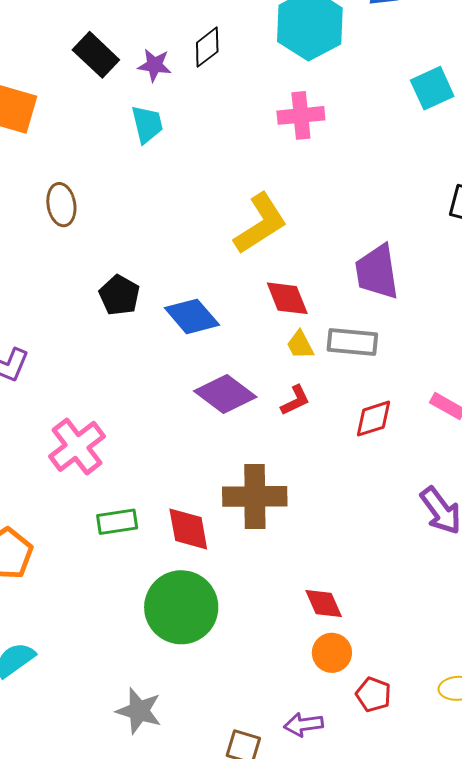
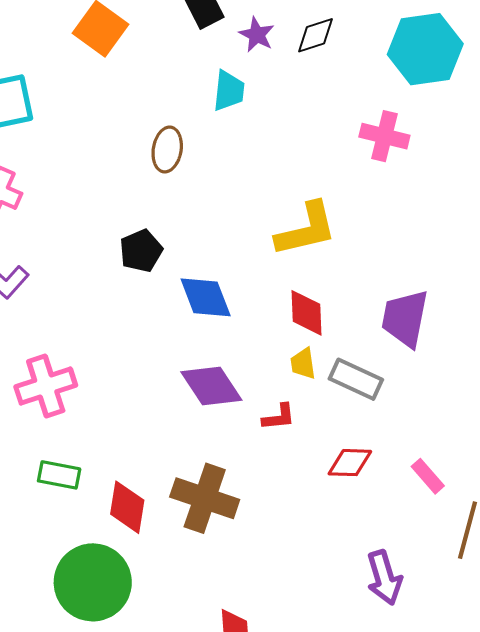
brown ellipse: (61, 205) -> (167, 150), moved

